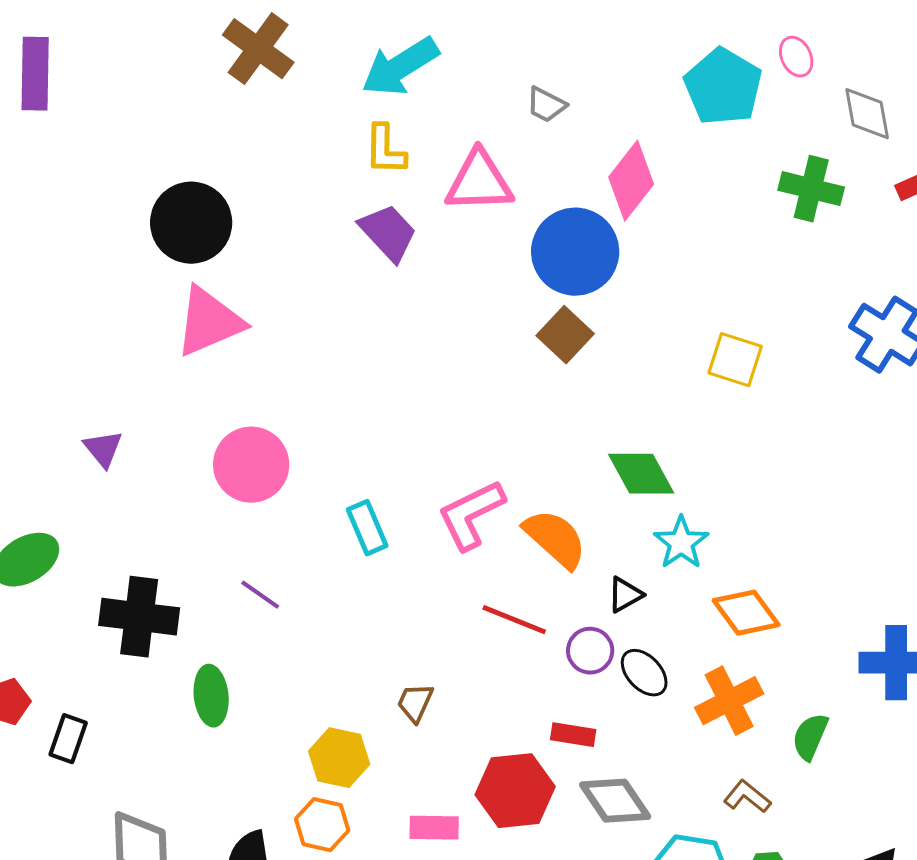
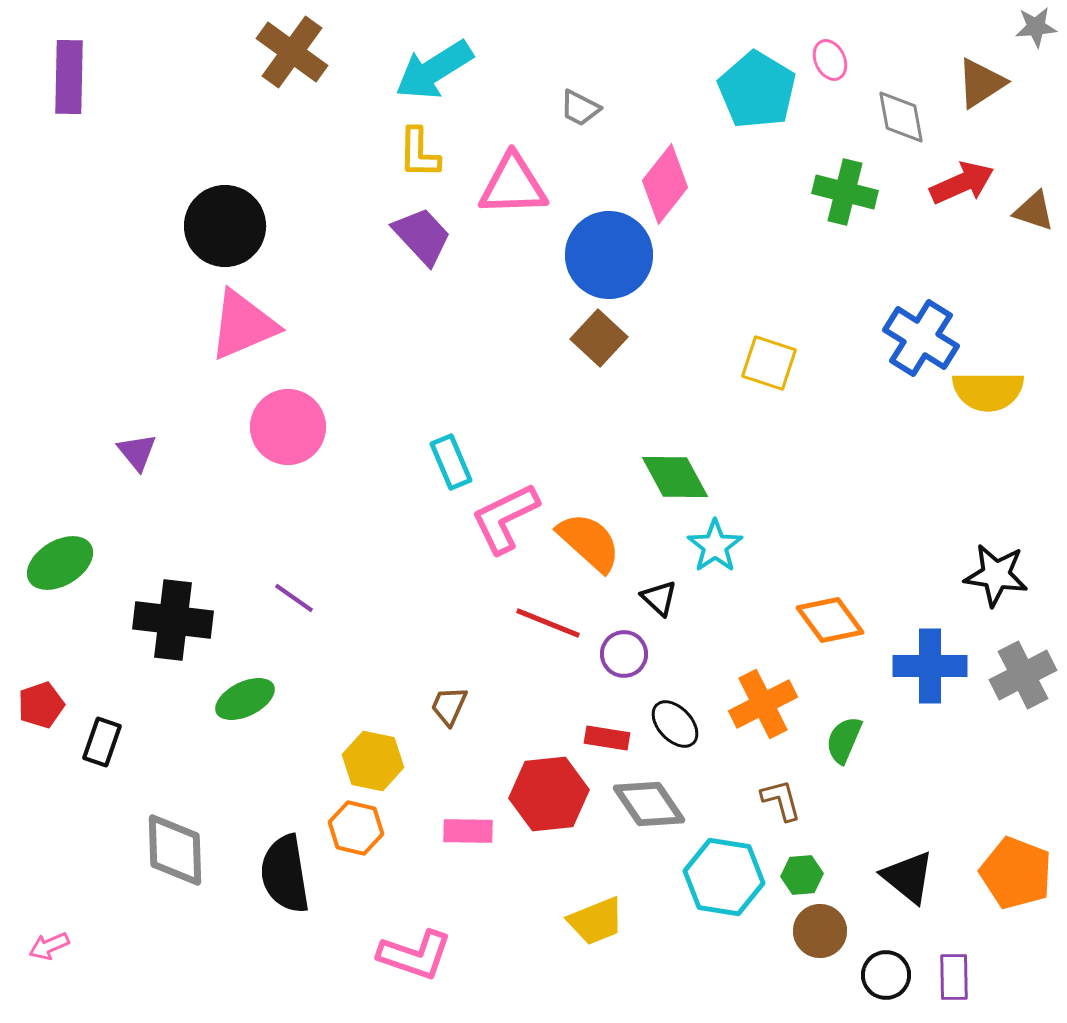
pink circle: (251, 465) -> (288, 427), moved
cyan rectangle: (367, 528) -> (451, 462), moved
black triangle: (625, 595) -> (659, 598), turned -48
orange diamond: (746, 613) -> (830, 620), moved
black ellipse: (644, 673) -> (675, 724), moved
green ellipse: (211, 696) -> (245, 699), turned 70
brown L-shape: (747, 797) -> (781, 800), turned 36

